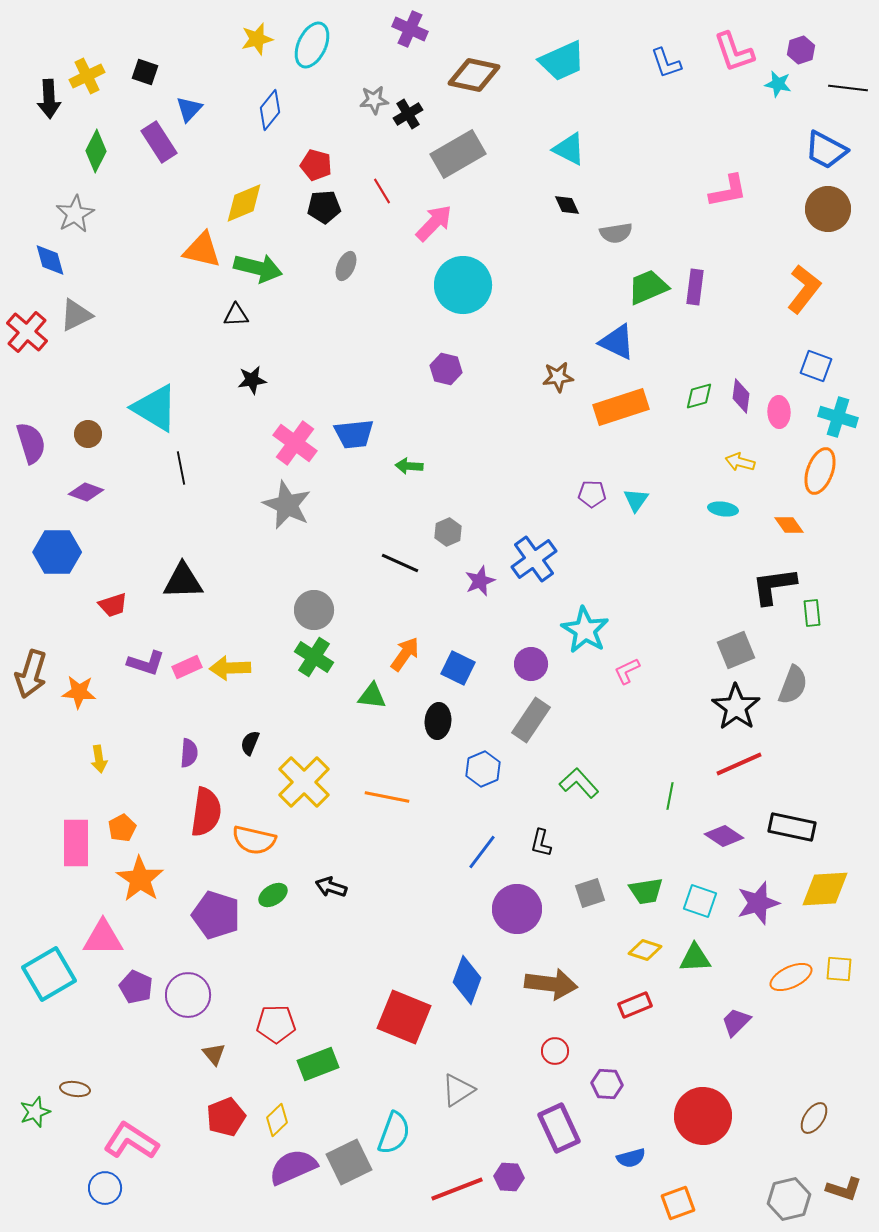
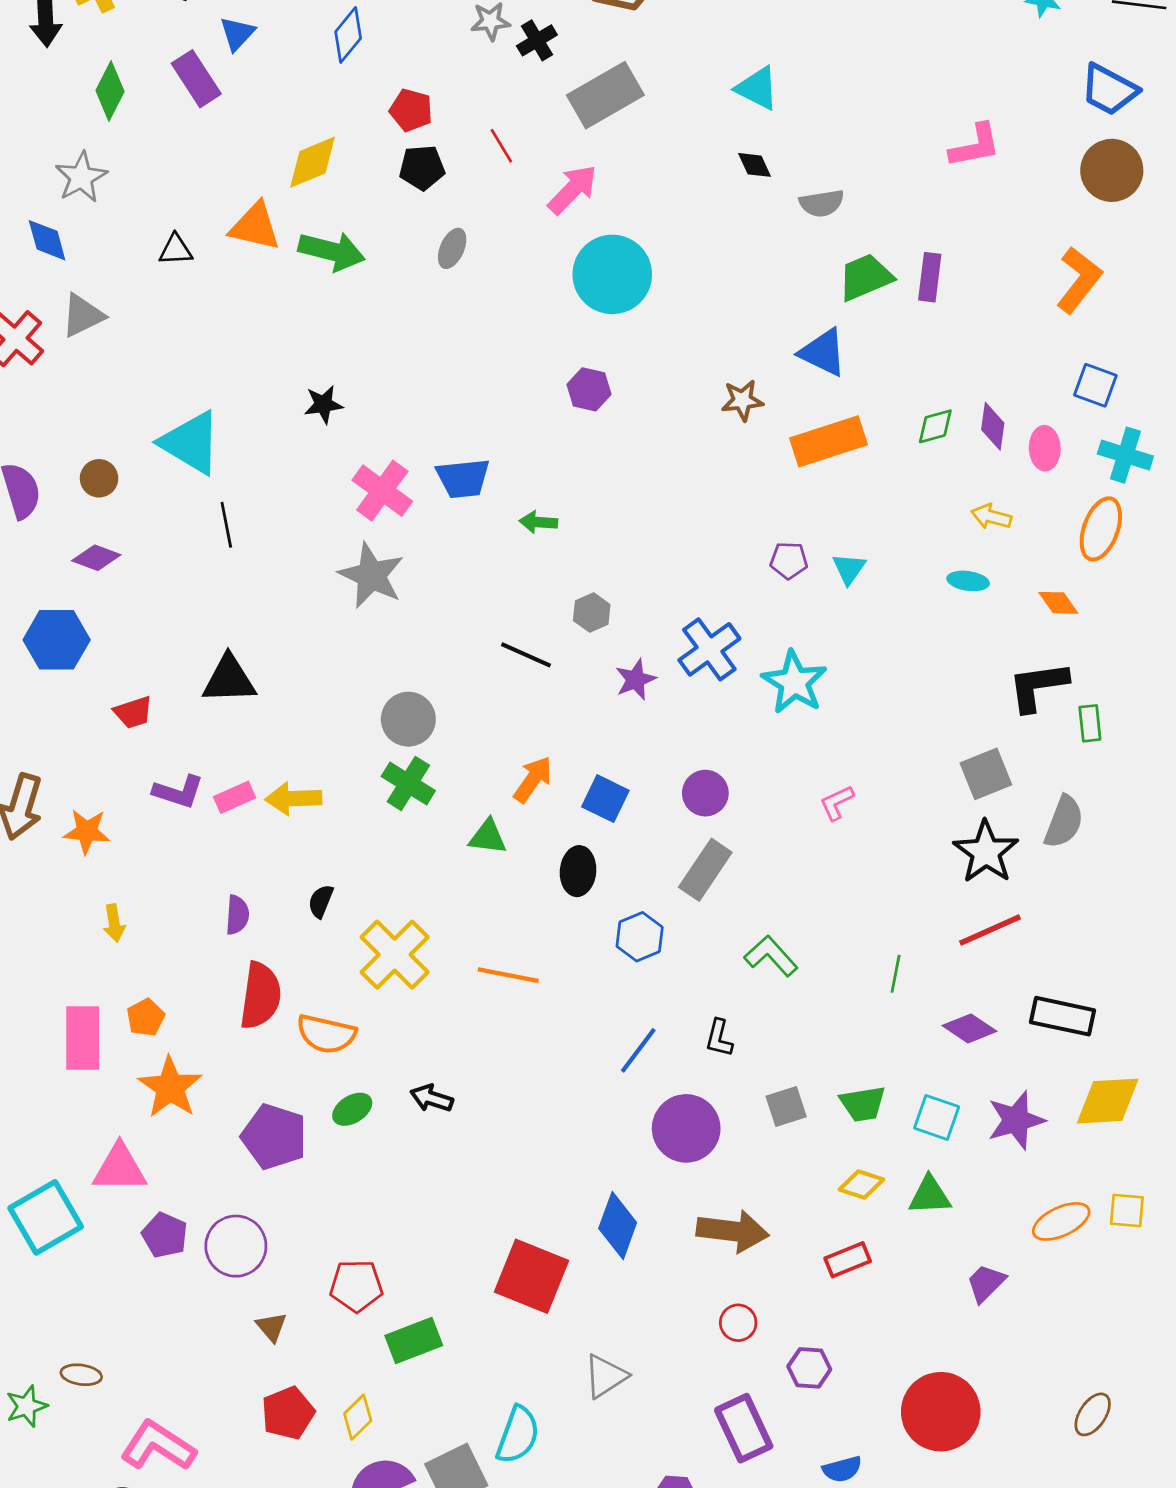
black triangle: (236, 315) -> (176, 250), moved
cyan star: (585, 630) -> (794, 682), moved

